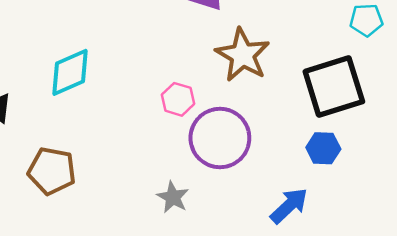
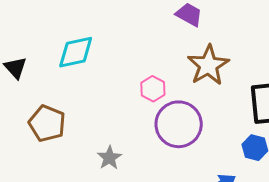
gray star: (173, 197) -> (109, 158), moved

